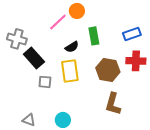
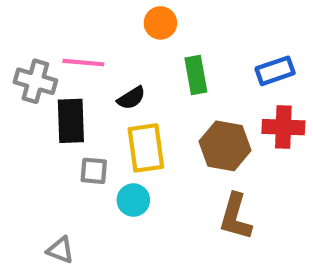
pink line: (58, 22) -> (83, 63), moved, turned 48
black semicircle: (72, 47) -> (131, 98), moved
black rectangle: (34, 58) -> (71, 121), turned 40
cyan circle: (63, 120) -> (133, 200), moved

